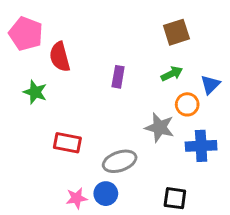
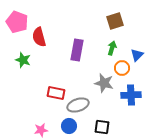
green arrow: (172, 74) -> (112, 48), turned -48
purple rectangle: (118, 77) -> (77, 50), size x1.5
red rectangle: (67, 143) -> (56, 93), moved
pink star: (77, 198) -> (41, 130), moved
black square: (175, 198) -> (102, 127), moved

